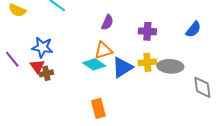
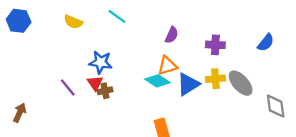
purple line: (12, 59) -> (68, 87), moved
gray ellipse: (170, 66) -> (241, 83), turned 45

